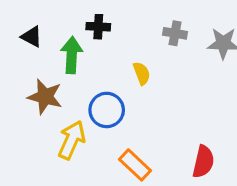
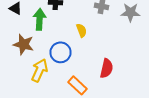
red semicircle: (203, 162) -> (106, 68), moved

